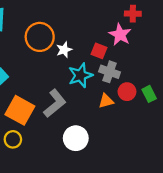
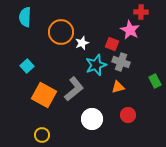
red circle: (127, 92) -> (128, 115), moved
yellow circle: (13, 139) -> (42, 135), moved

